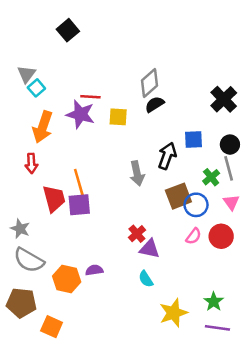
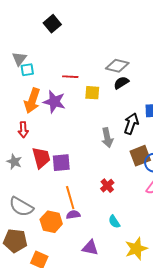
gray diamond: (150, 83) -> (117, 66), turned 55
cyan square: (36, 88) -> (27, 70), turned 32
purple star: (80, 114) -> (54, 102), moved
orange line: (79, 183) -> (70, 198), moved
gray star: (20, 229) -> (14, 162), moved
purple triangle: (150, 249) -> (90, 248), moved

